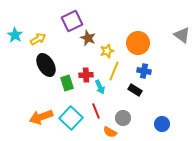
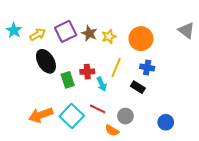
purple square: (72, 21) -> (66, 31), moved
yellow star: (107, 51) -> (109, 37), moved
red line: (96, 111) -> (98, 109), turned -42

